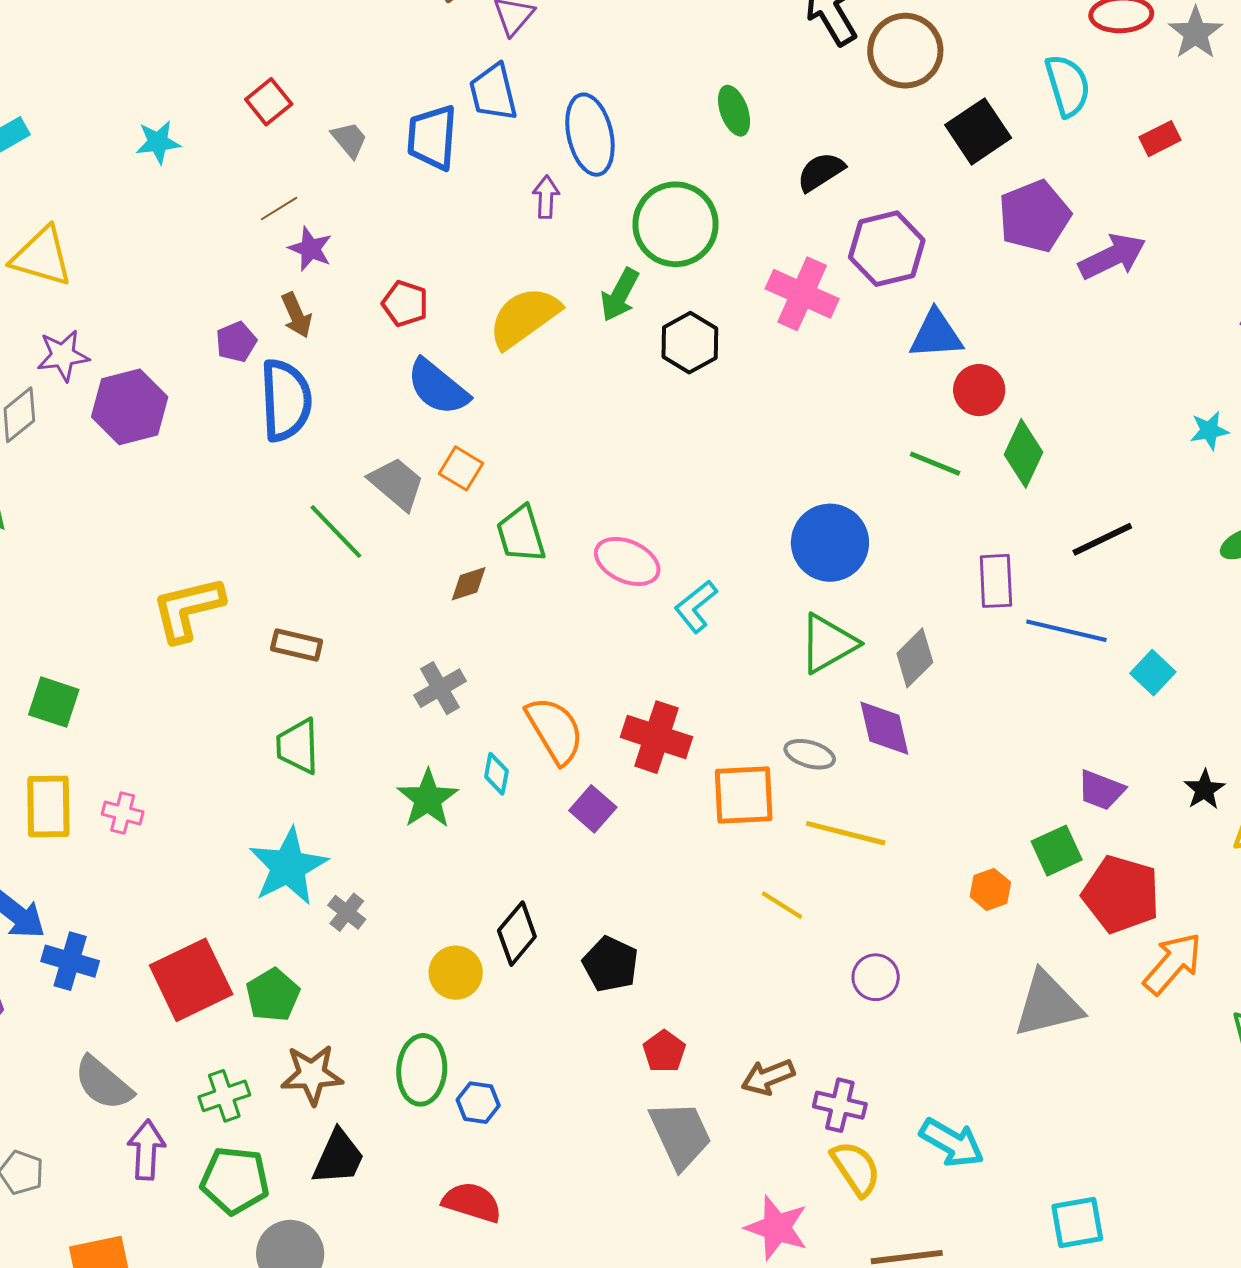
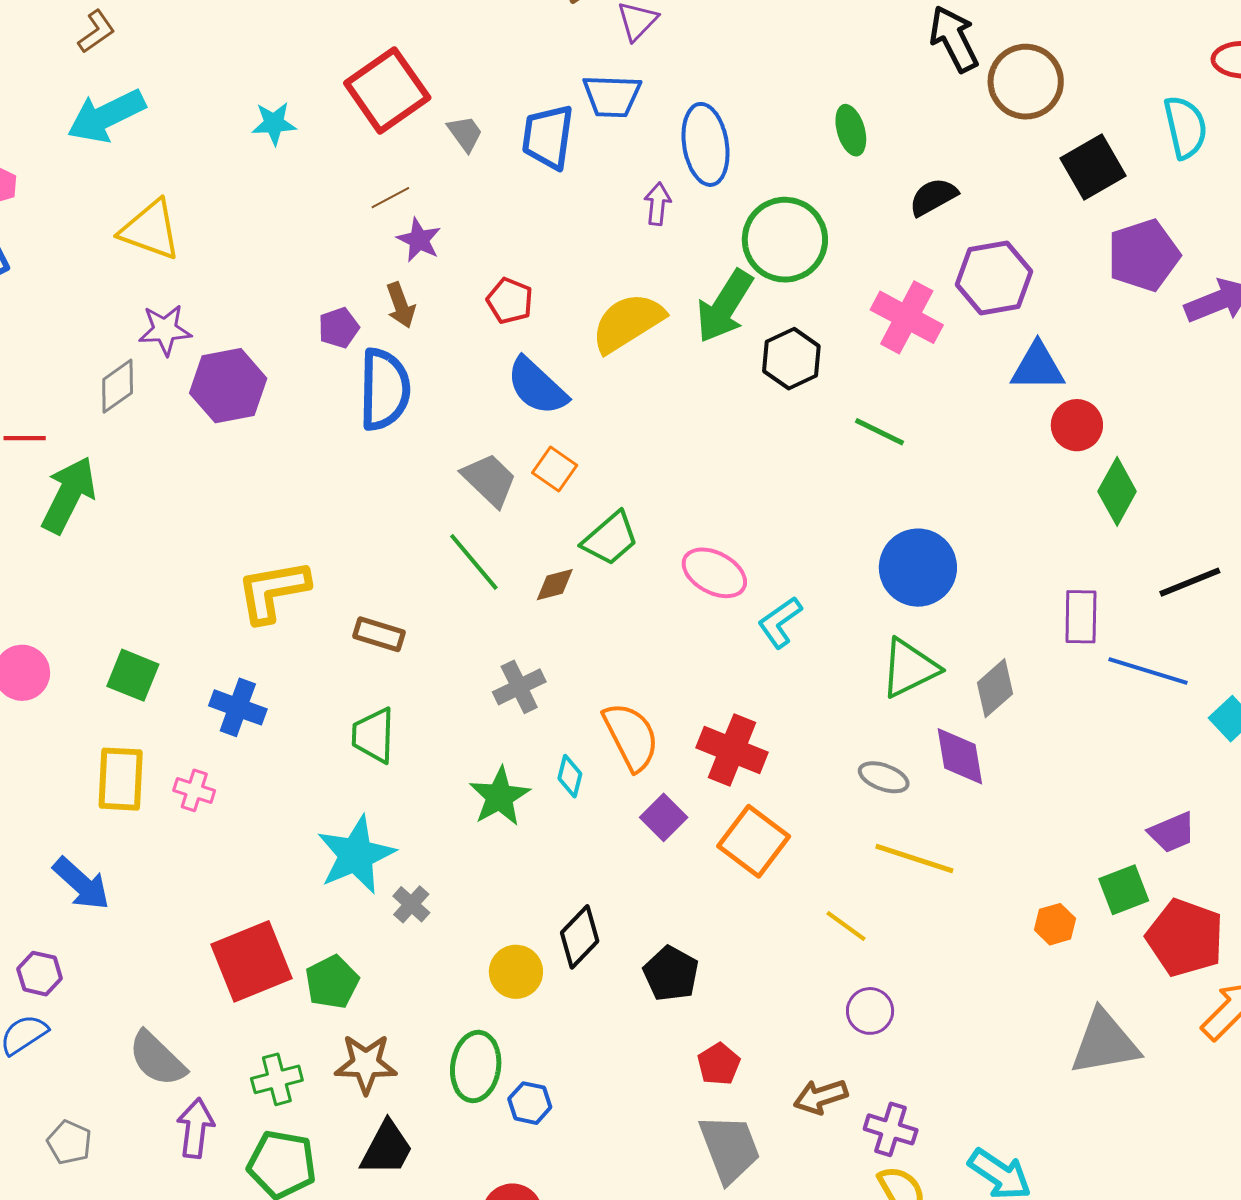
blue trapezoid: (493, 92) -> (612, 96), turned -78
red square: (269, 102) -> (387, 90), size x1.8
green arrow: (620, 295) -> (725, 306), size x1.4
green line: (935, 464) -> (880, 432), moved
green line: (336, 532) -> (474, 562), moved
green trapezoid: (521, 534) -> (610, 539), turned -118
purple trapezoid: (1101, 790) -> (1172, 832), turned -48
orange square: (744, 795) -> (754, 841), moved, turned 36
blue cross: (70, 961) -> (238, 707), moved
purple circle: (876, 977) -> (870, 1011), moved

